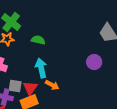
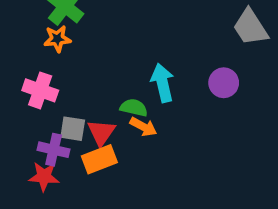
green semicircle: (38, 40) -> (134, 108), moved
cyan arrow: (41, 68) -> (162, 83), moved

